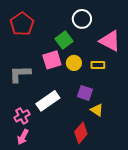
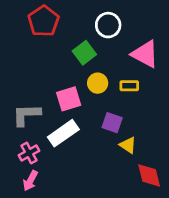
red pentagon: (22, 24) -> (44, 21), moved
pink square: (52, 60) -> (69, 99), moved
gray L-shape: (20, 74) -> (26, 115), moved
red diamond: (81, 133) -> (149, 175), moved, turned -55

